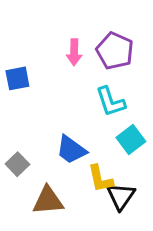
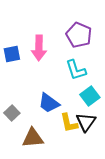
pink arrow: (74, 52) -> (39, 48), moved, size x1.4
black triangle: (121, 196) -> (86, 122), moved

